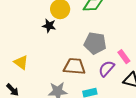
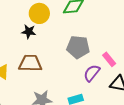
brown trapezoid: (74, 66) -> (30, 63), moved

